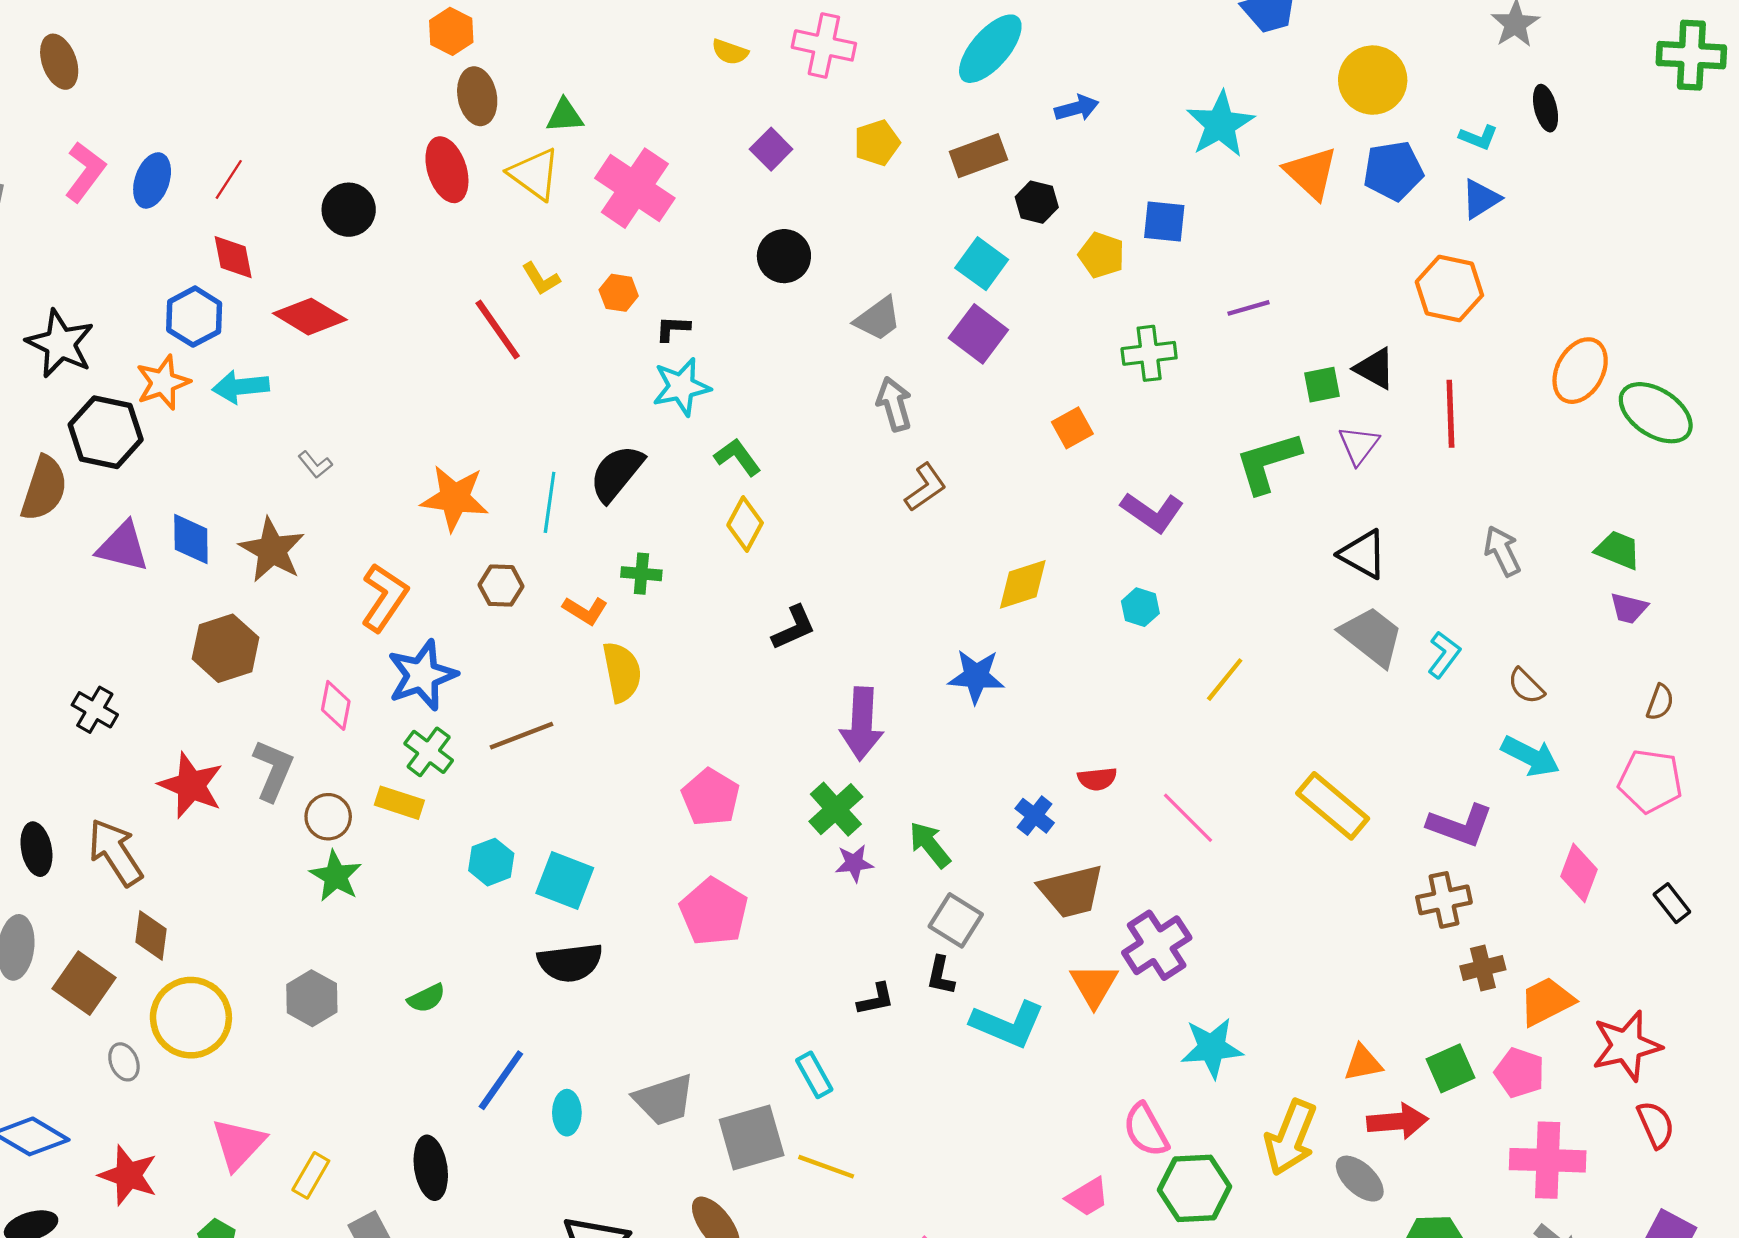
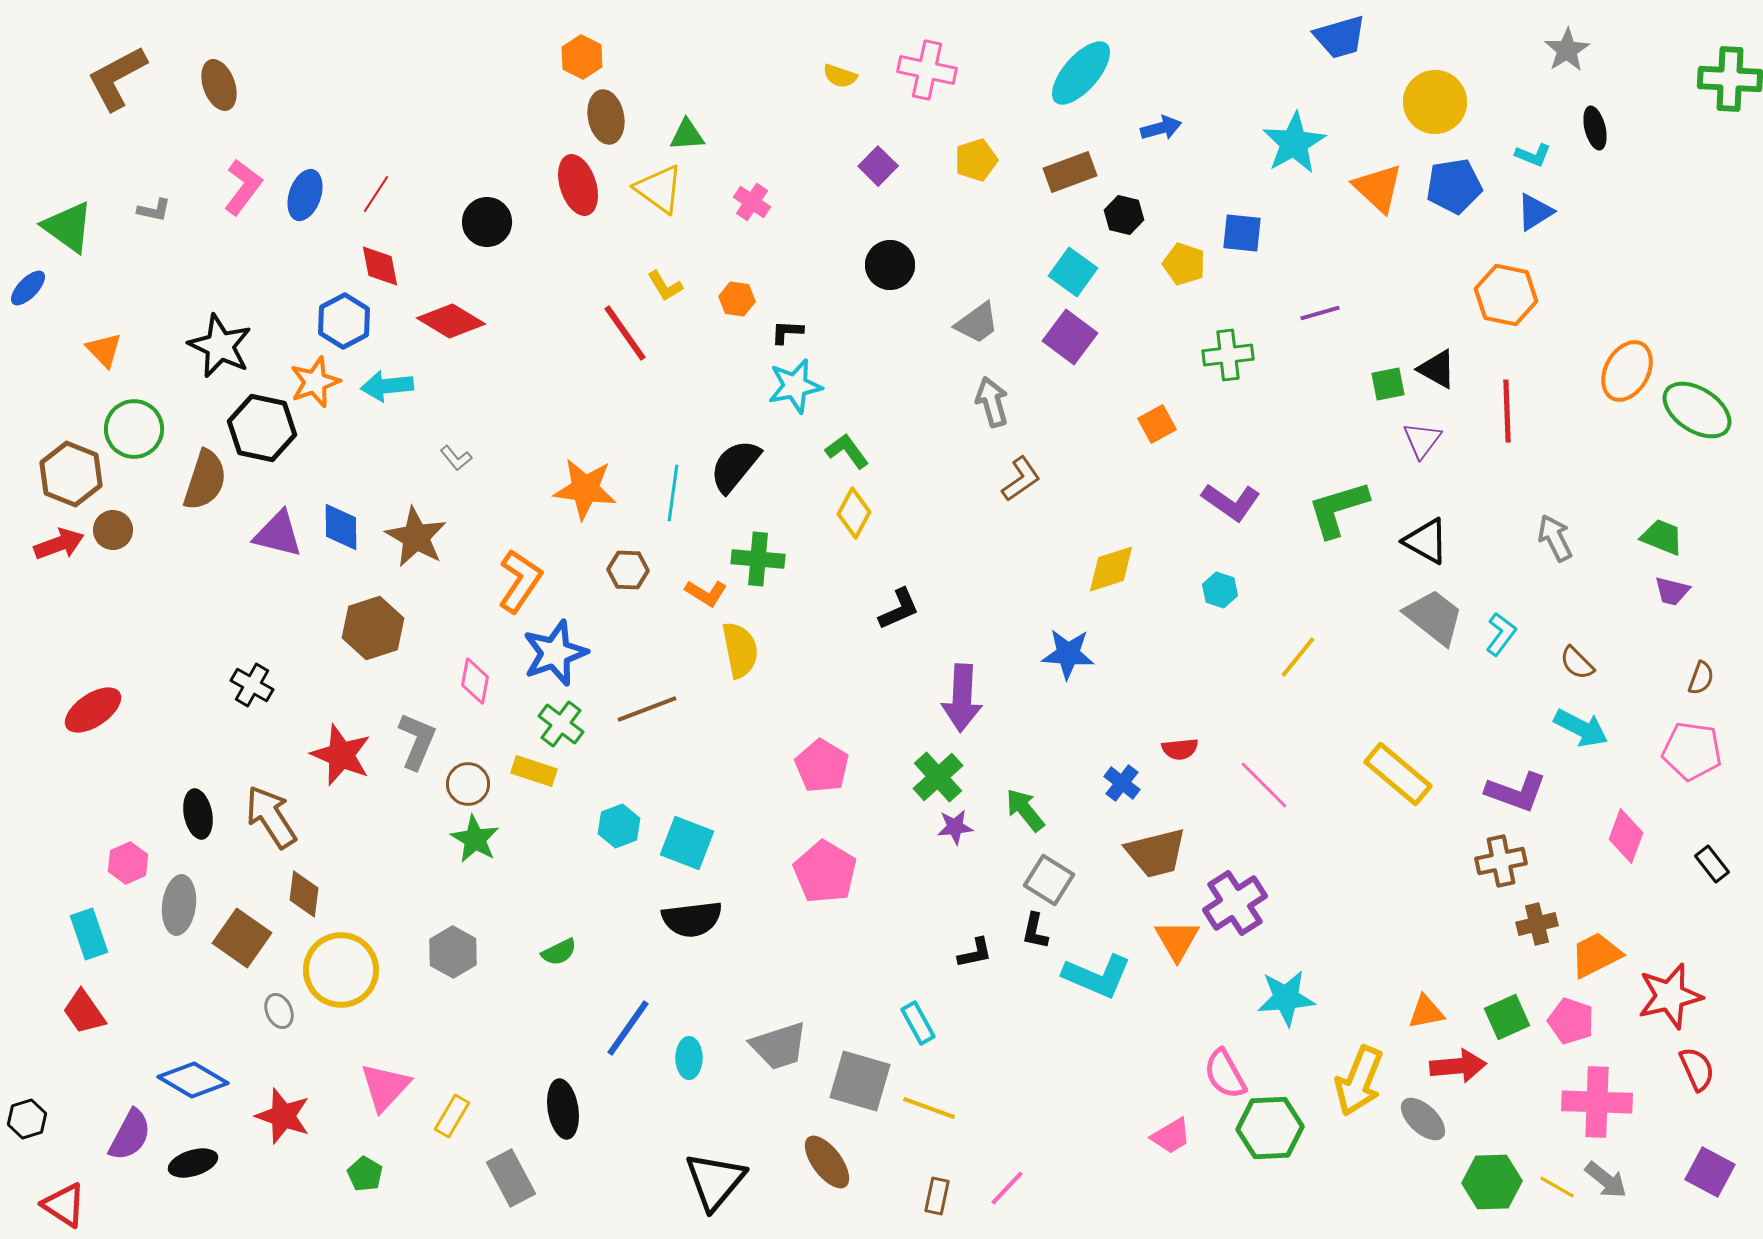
pink cross: (635, 188) -> (752, 202), size x0.5
green L-shape: (1268, 462) -> (1338, 509), moved
green cross: (641, 574) -> (758, 559), size x1.4
gray square: (752, 1138) -> (860, 1081), turned 32

